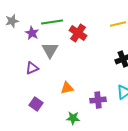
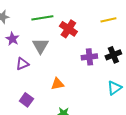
purple star: (32, 33) -> (12, 39), moved
purple cross: (98, 100) -> (89, 57), moved

